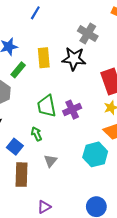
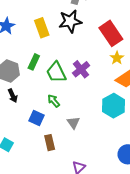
green rectangle: (18, 70) -> (34, 62), moved
brown rectangle: (22, 175) -> (50, 143), size x0.7

